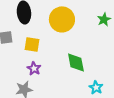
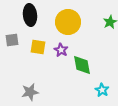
purple star: (34, 68) -> (61, 50), moved

